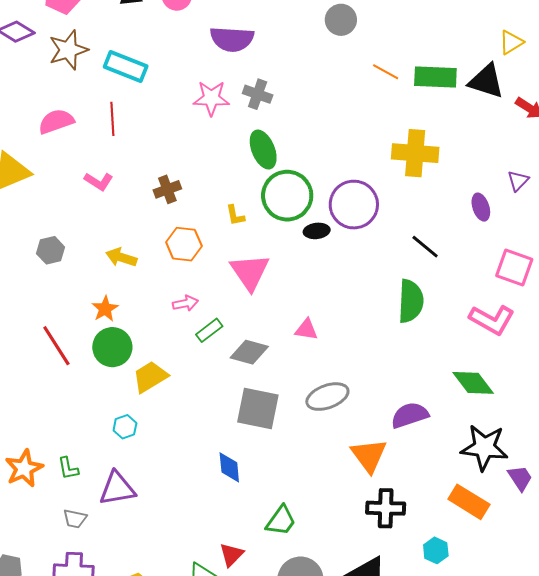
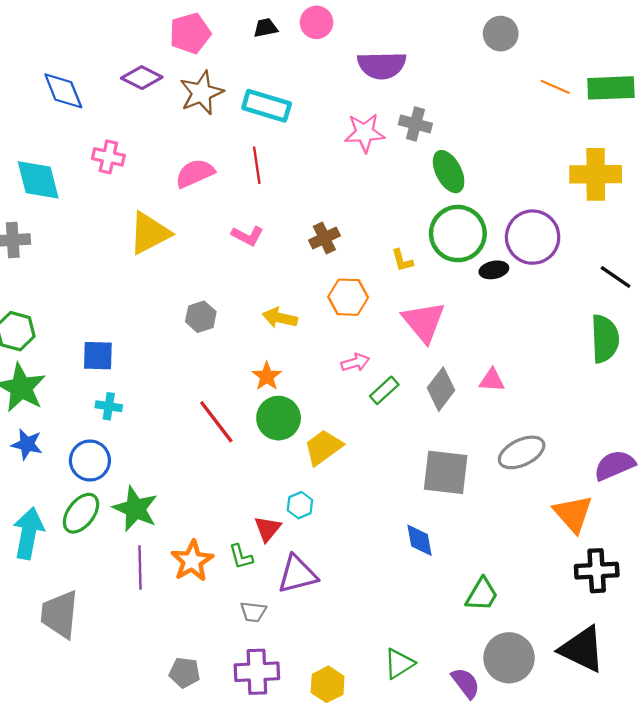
green ellipse: (263, 150) -> (449, 172), moved
gray diamond: (249, 352) -> (441, 389), moved, turned -63
red triangle: (231, 555) -> (268, 529), moved

